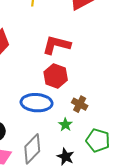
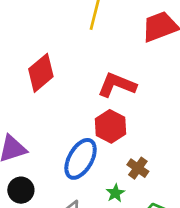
blue ellipse: (37, 103) -> (81, 159), turned -72

